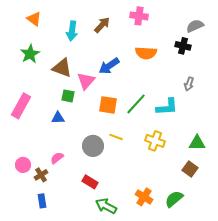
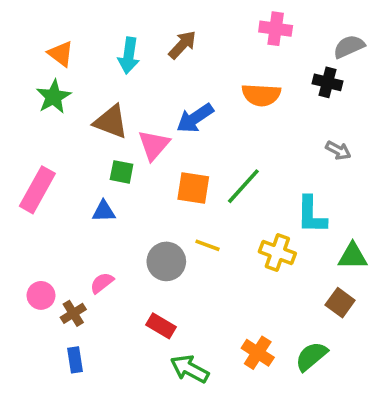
pink cross: (139, 16) -> (276, 29), moved
orange triangle: (34, 19) -> (61, 54), moved
gray arrow: (189, 84) -> (338, 150), turned -80
cyan L-shape: (167, 107) -> (311, 215), moved, turned 95

